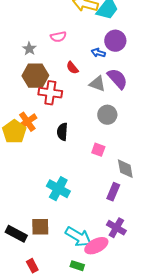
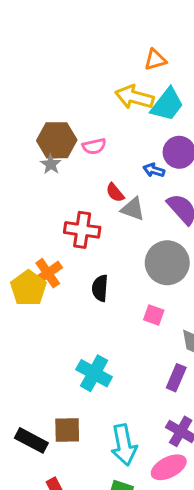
brown hexagon: (35, 76) -> (57, 140), moved
gray triangle: (97, 84) -> (133, 209), moved
gray circle: (107, 115) -> (167, 263), size x1.5
cyan arrow: (78, 237) -> (124, 445), turned 48
pink ellipse: (96, 246) -> (169, 467), moved

